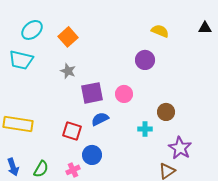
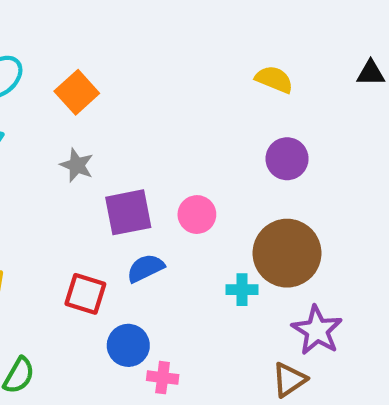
purple circle: (145, 60) -> (287, 159), moved
brown circle: (166, 112) -> (287, 253), size x1.8
pink cross: (73, 170) -> (163, 378), moved, turned 32

